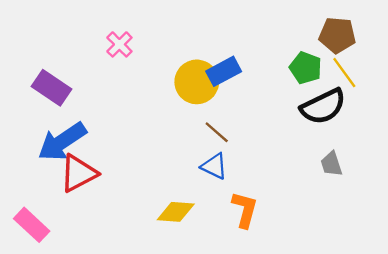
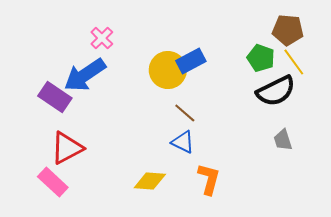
purple rectangle: (52, 88) -> (55, 97), moved
blue arrow: (62, 142) -> (85, 75), moved
pink rectangle: (32, 225) -> (53, 182), moved

